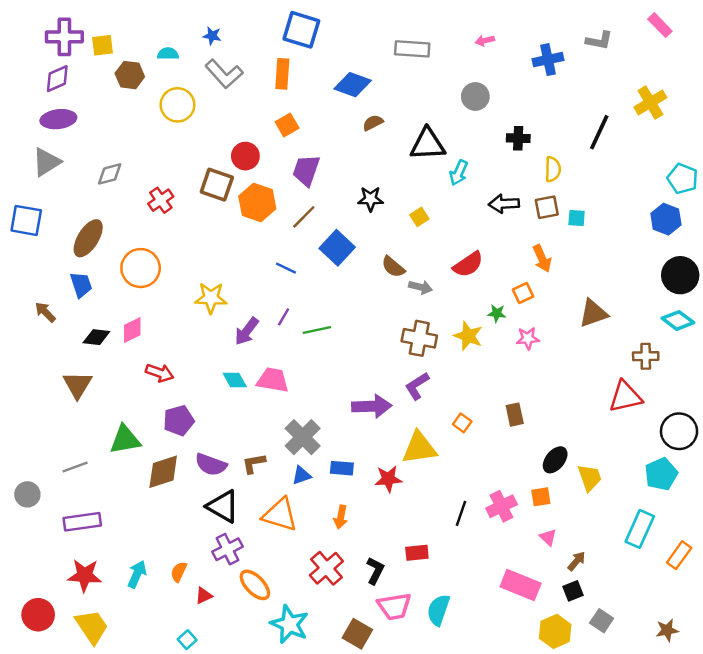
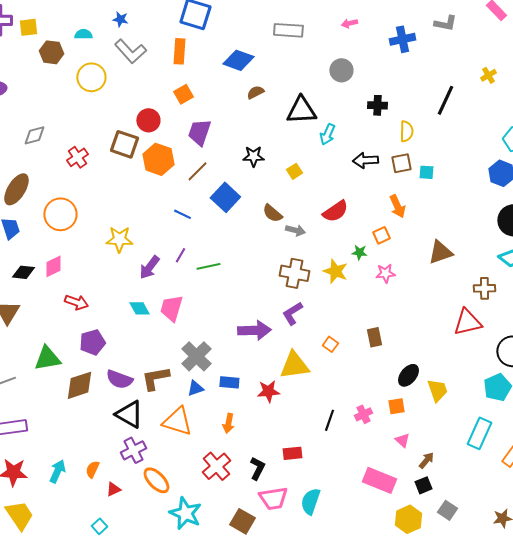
yellow cross: (650, 102) -> (488, 75), size x0.6
pink trapezoid: (273, 380) -> (171, 308), turned -84
brown L-shape: (254, 463) -> (155, 378), size x1.4
pink cross: (502, 506) -> (363, 414), size x0.7

